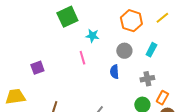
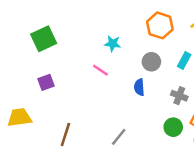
green square: (67, 17) -> (44, 39), moved
pink line: (82, 58) -> (101, 70), turned -40
gray cross: (147, 79) -> (179, 96), turned 32

